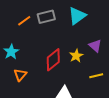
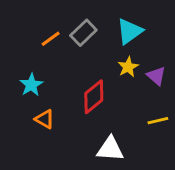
gray rectangle: (46, 17) -> (83, 33), turned -30
yellow star: (76, 56) -> (128, 67), moved
orange triangle: (20, 75) -> (45, 119), turned -40

